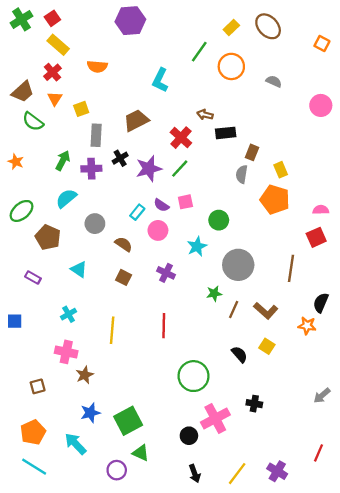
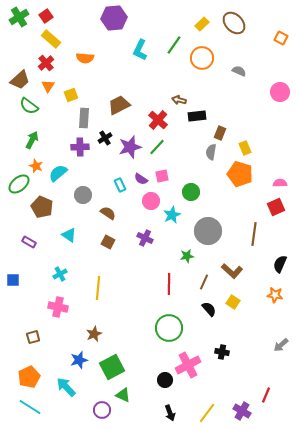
cyan L-shape: (160, 80) -> (140, 50), moved
green arrow: (63, 160) -> (32, 140), moved
orange star: (16, 162) -> (36, 166), moved
cyan rectangle: (137, 212) -> (120, 185), turned -64
pink circle: (158, 230) -> (151, 201), moved
brown line: (234, 310) -> (204, 282), moved
red line: (164, 326) -> (169, 284), moved
orange star: (307, 326) -> (275, 295), moved
brown star: (85, 375) -> (94, 334), moved
red line: (318, 453) -> (266, 395), moved

